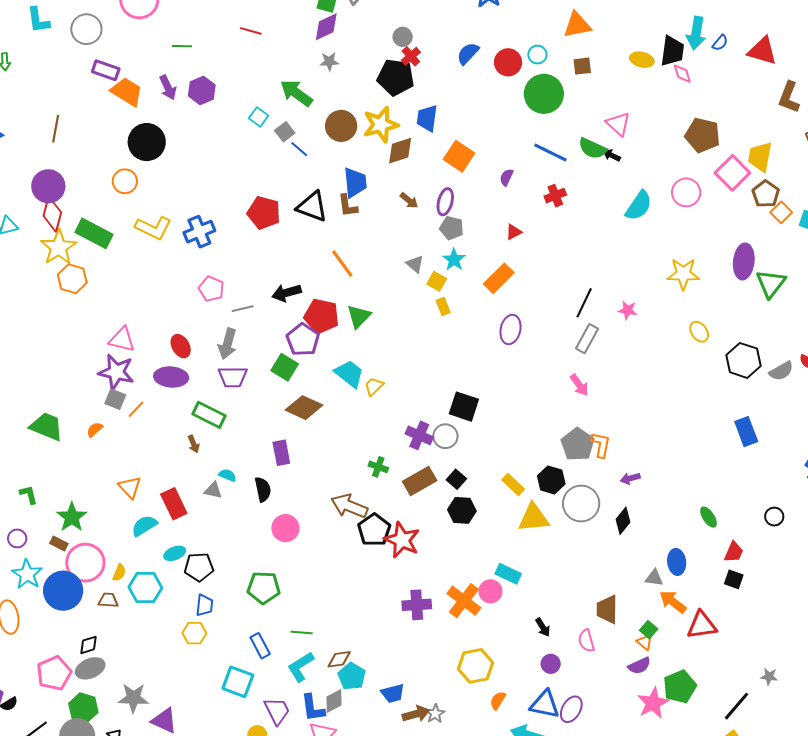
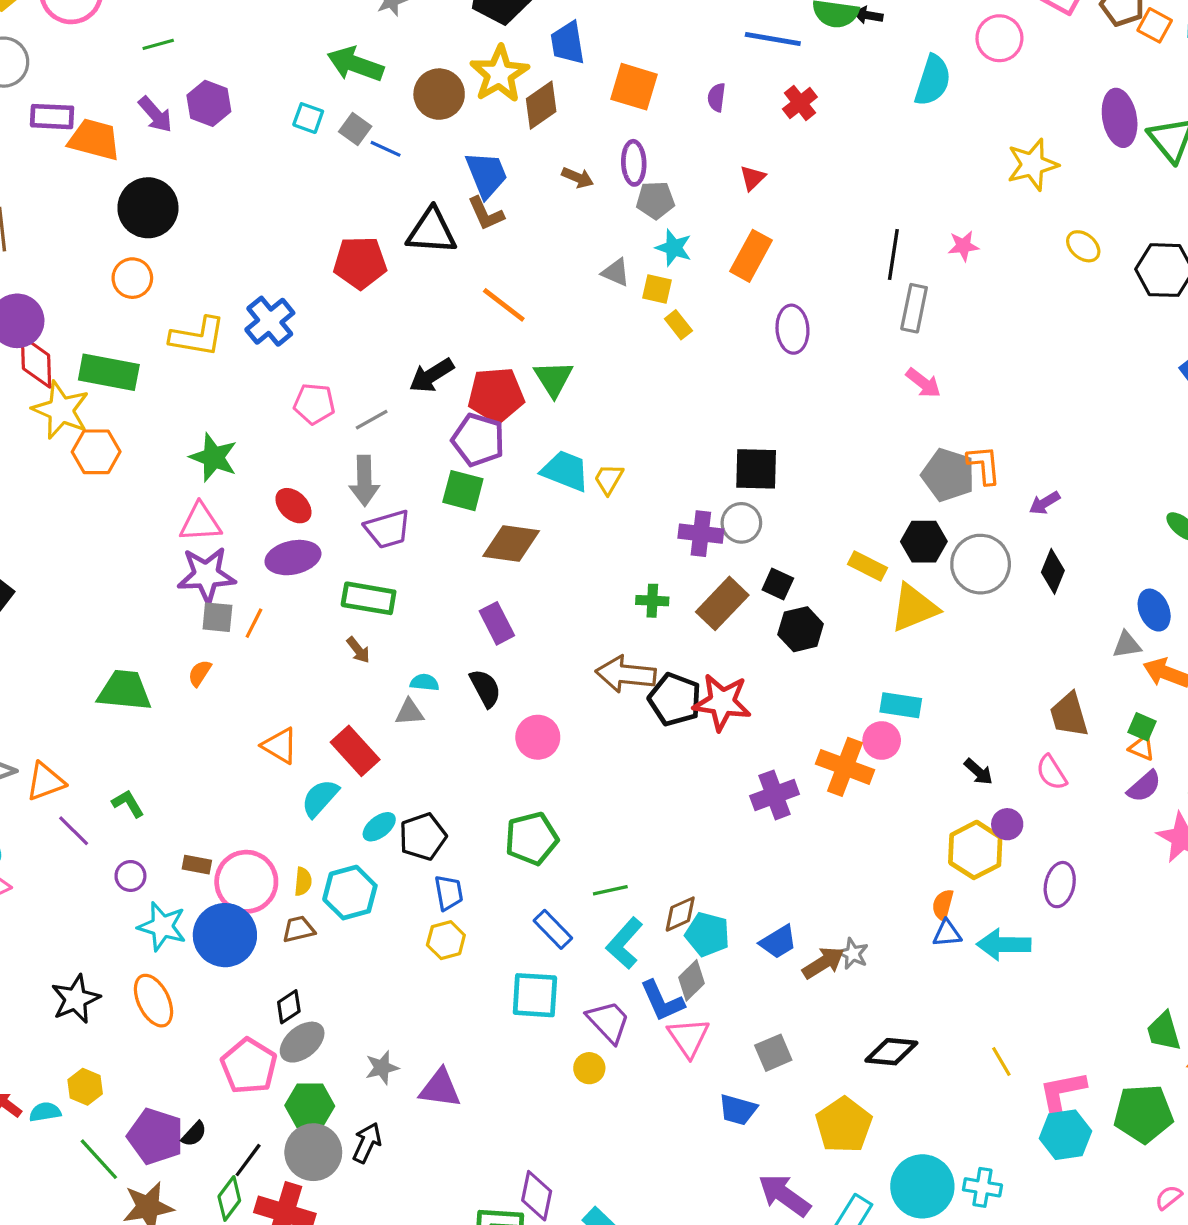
green star: (72, 517) -> (214, 457), moved
yellow hexagon: (476, 666) -> (975, 850), moved
gray star: (133, 698) -> (382, 1068), size x0.7
blue triangle: (545, 704) -> (947, 933), moved, size x0.6

